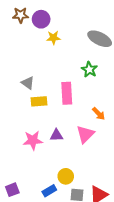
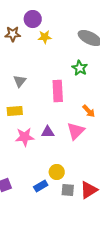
brown star: (21, 15) -> (13, 34), moved
gray triangle: (28, 83) -> (20, 81), turned 32
yellow rectangle: (39, 101) -> (15, 111), moved

